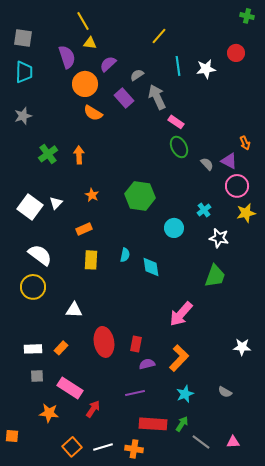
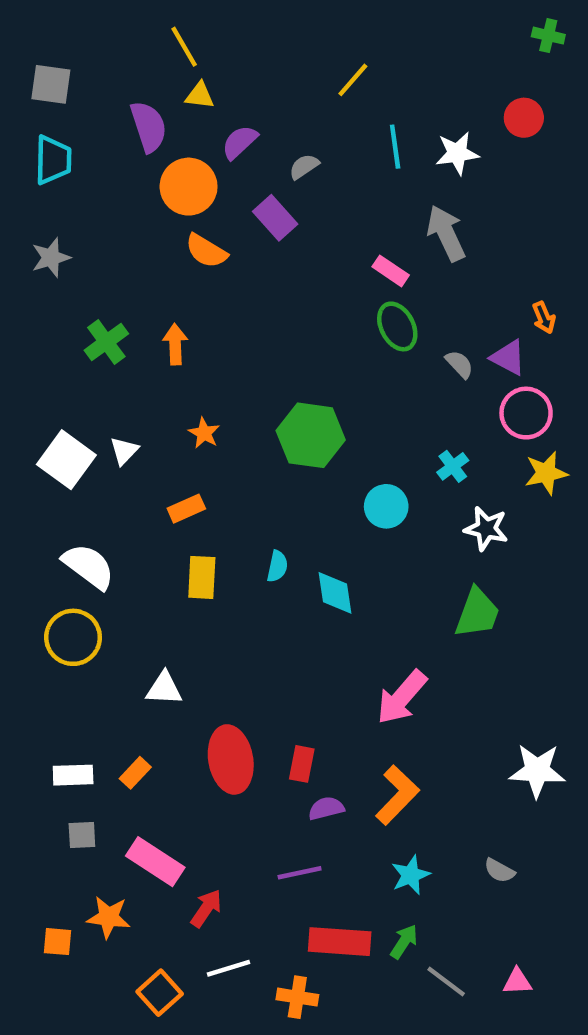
gray arrow: (157, 97) -> (446, 233), moved
white star: (242, 347) -> (537, 771), size x1.4
orange square: (12, 436) -> (57, 942), moved
white line: (103, 447) -> (228, 968), moved

